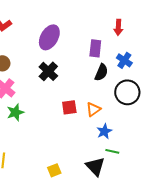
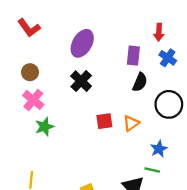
blue cross: (124, 60) -> (168, 58), moved
blue star: (104, 131) -> (159, 149), moved

